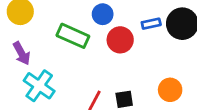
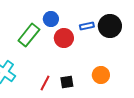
green rectangle: (73, 36) -> (29, 35), turned -75

